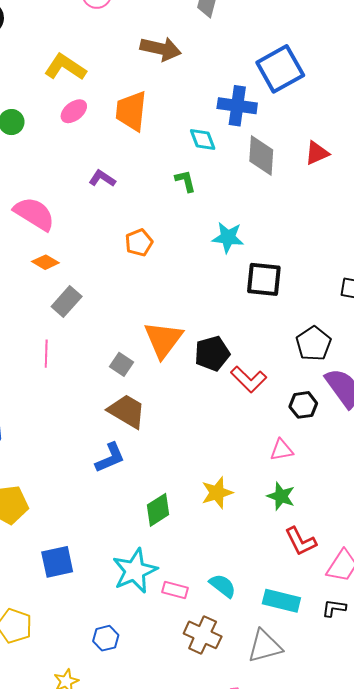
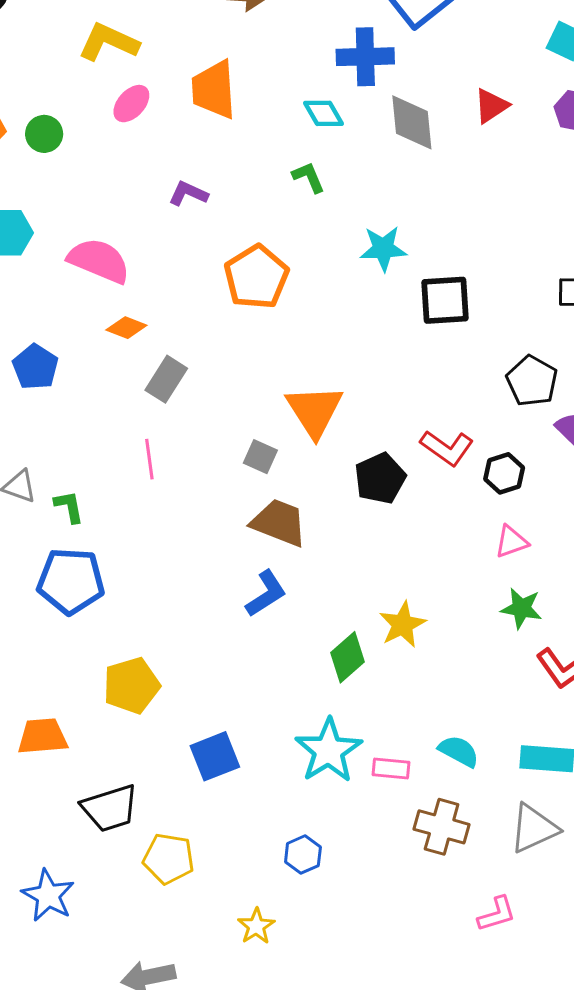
orange pentagon: (139, 243) -> (256, 277), size x1.6
black pentagon: (212, 353) -> (380, 478), moved
black hexagon: (303, 405) -> (504, 473), moved
yellow star: (217, 493) -> (403, 625), moved

